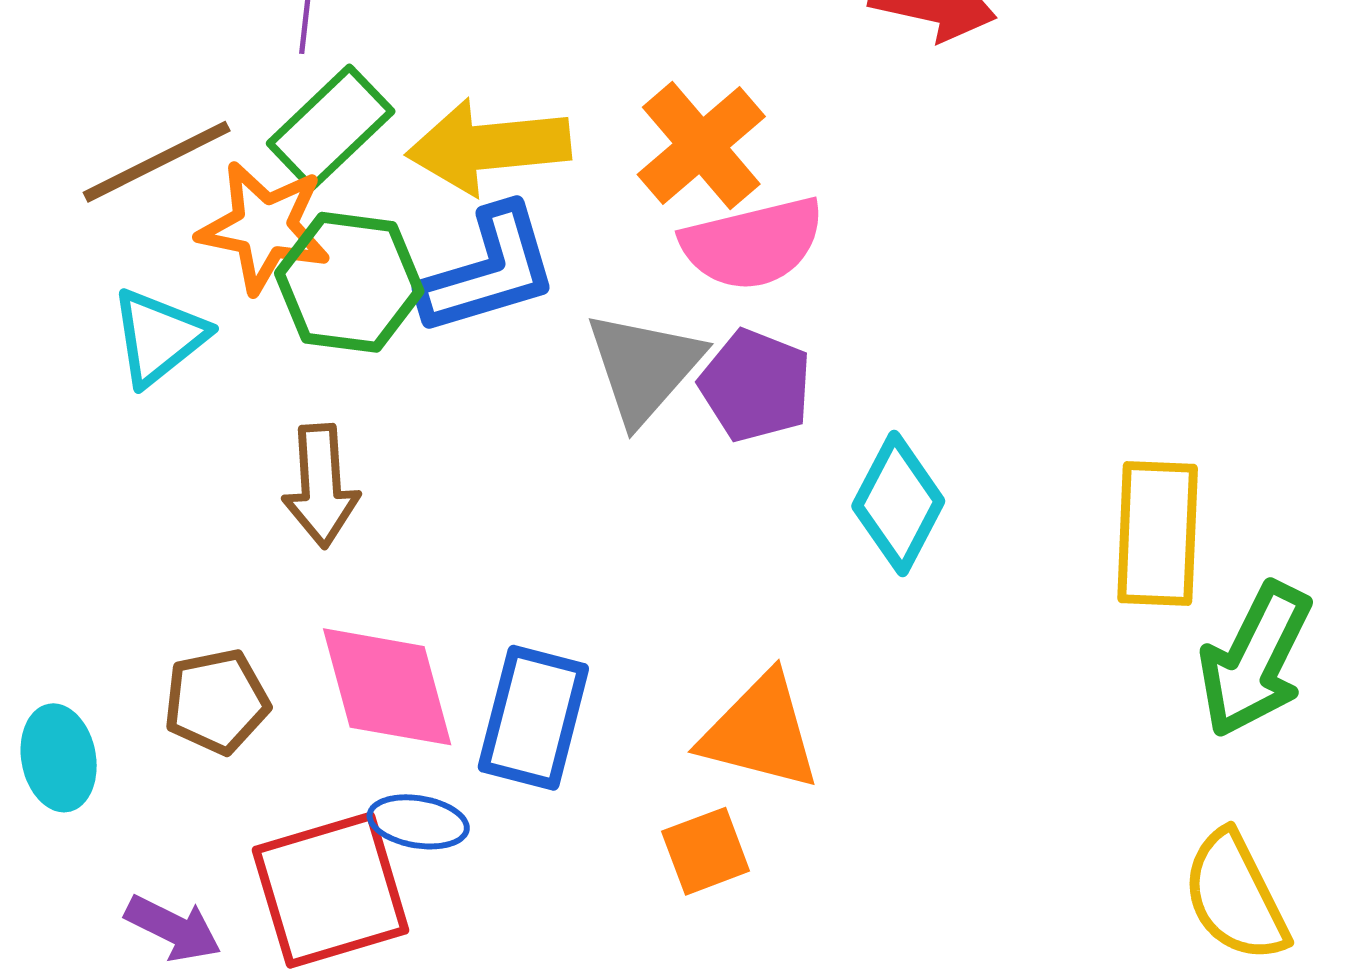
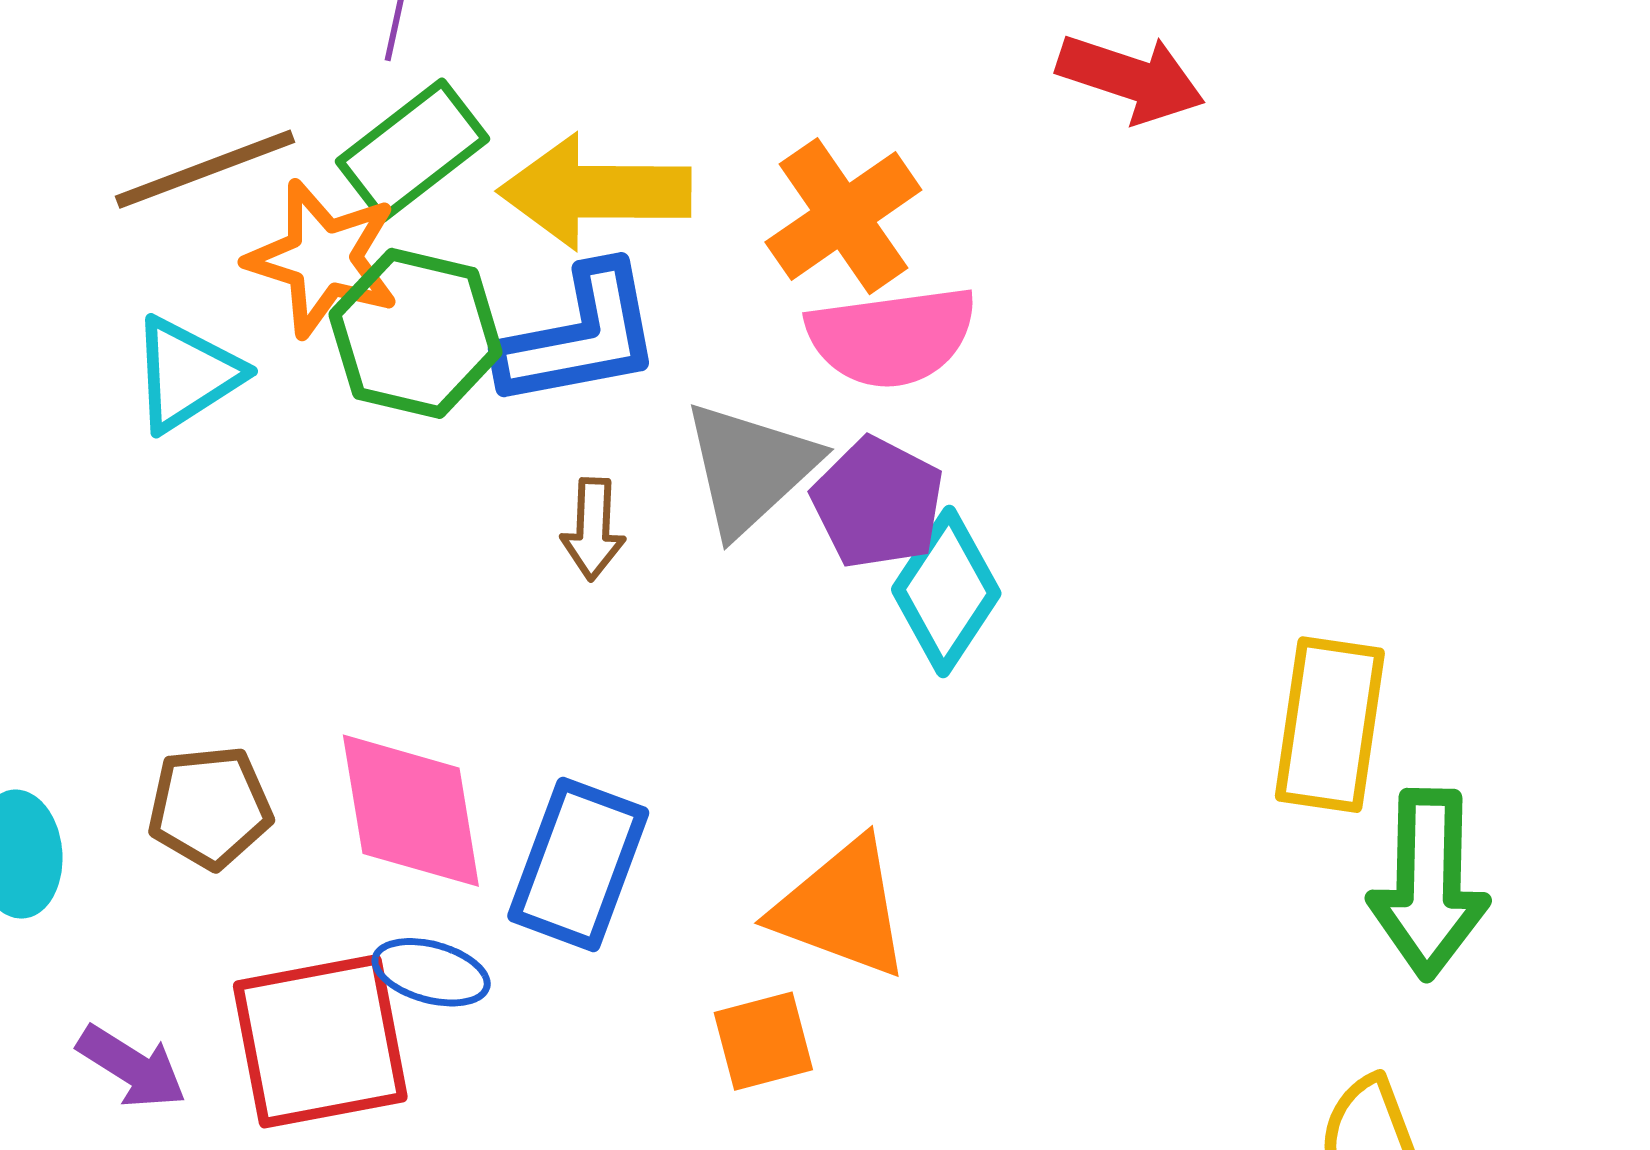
brown arrow: (321, 486) -> (593, 529), moved, size x0.7
cyan diamond: (898, 504) -> (946, 591), moved
green arrow: (1255, 660) -> (1429, 884), turned -31

